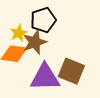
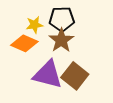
brown star: (35, 42) -> (61, 40), moved, turned -30

